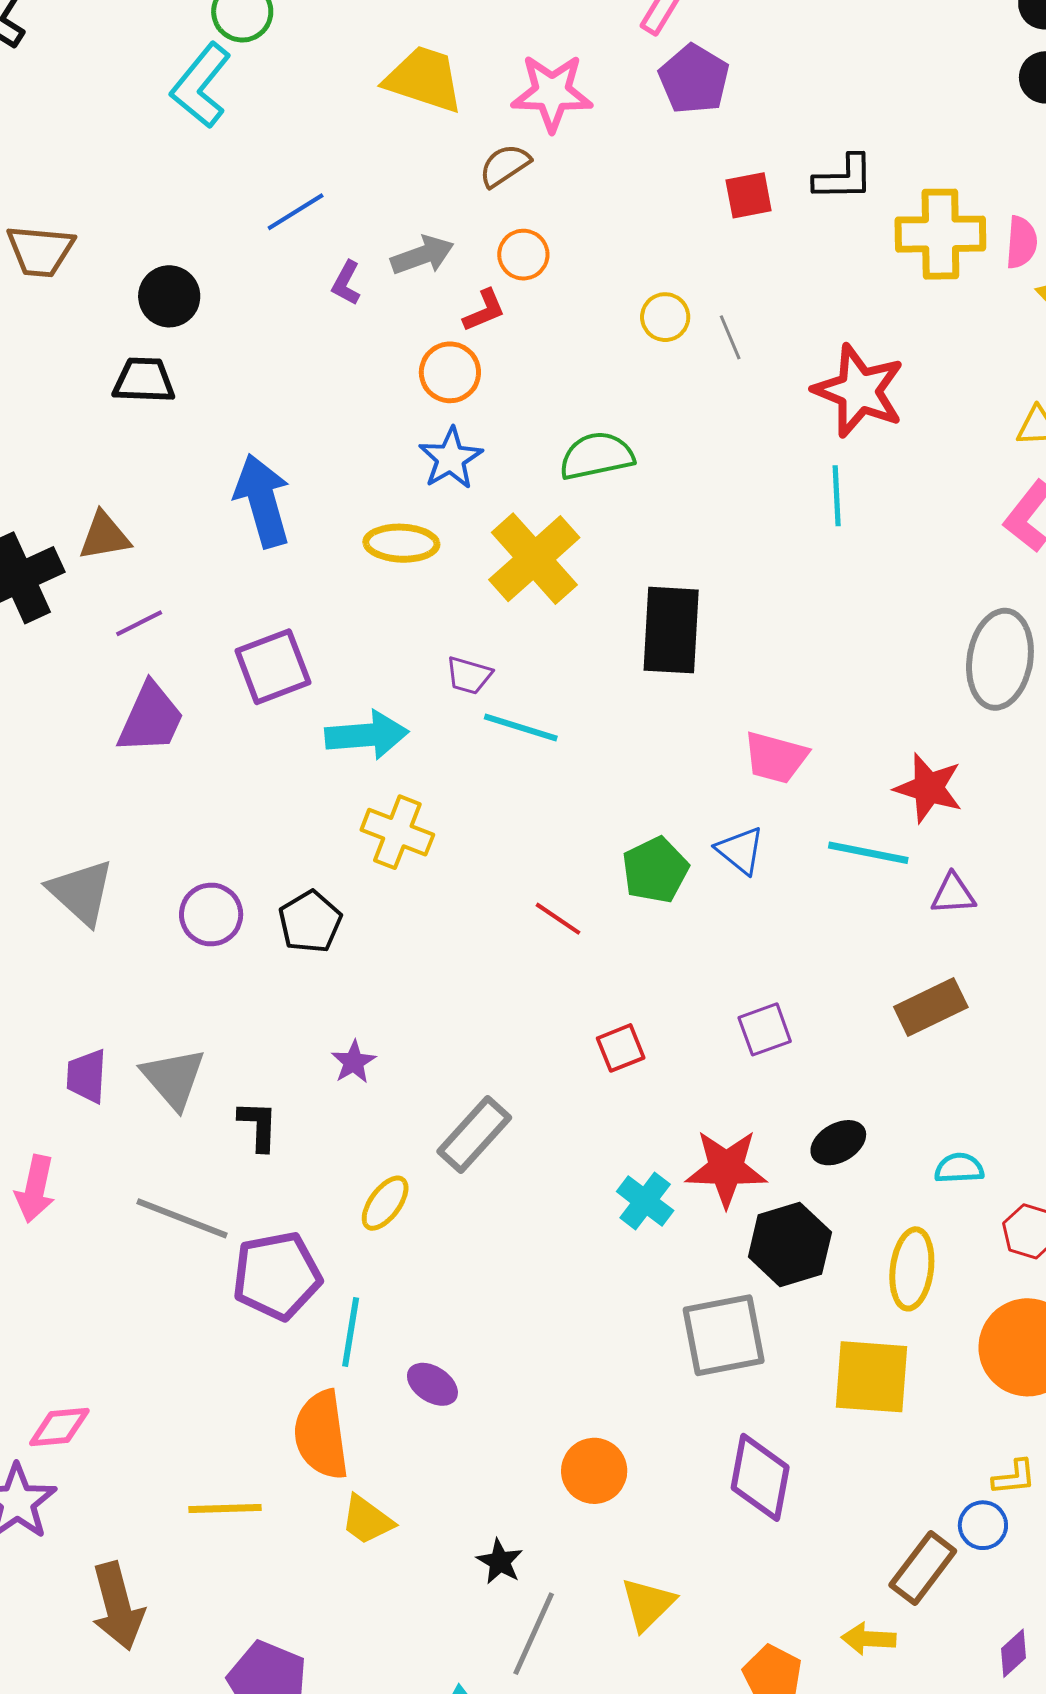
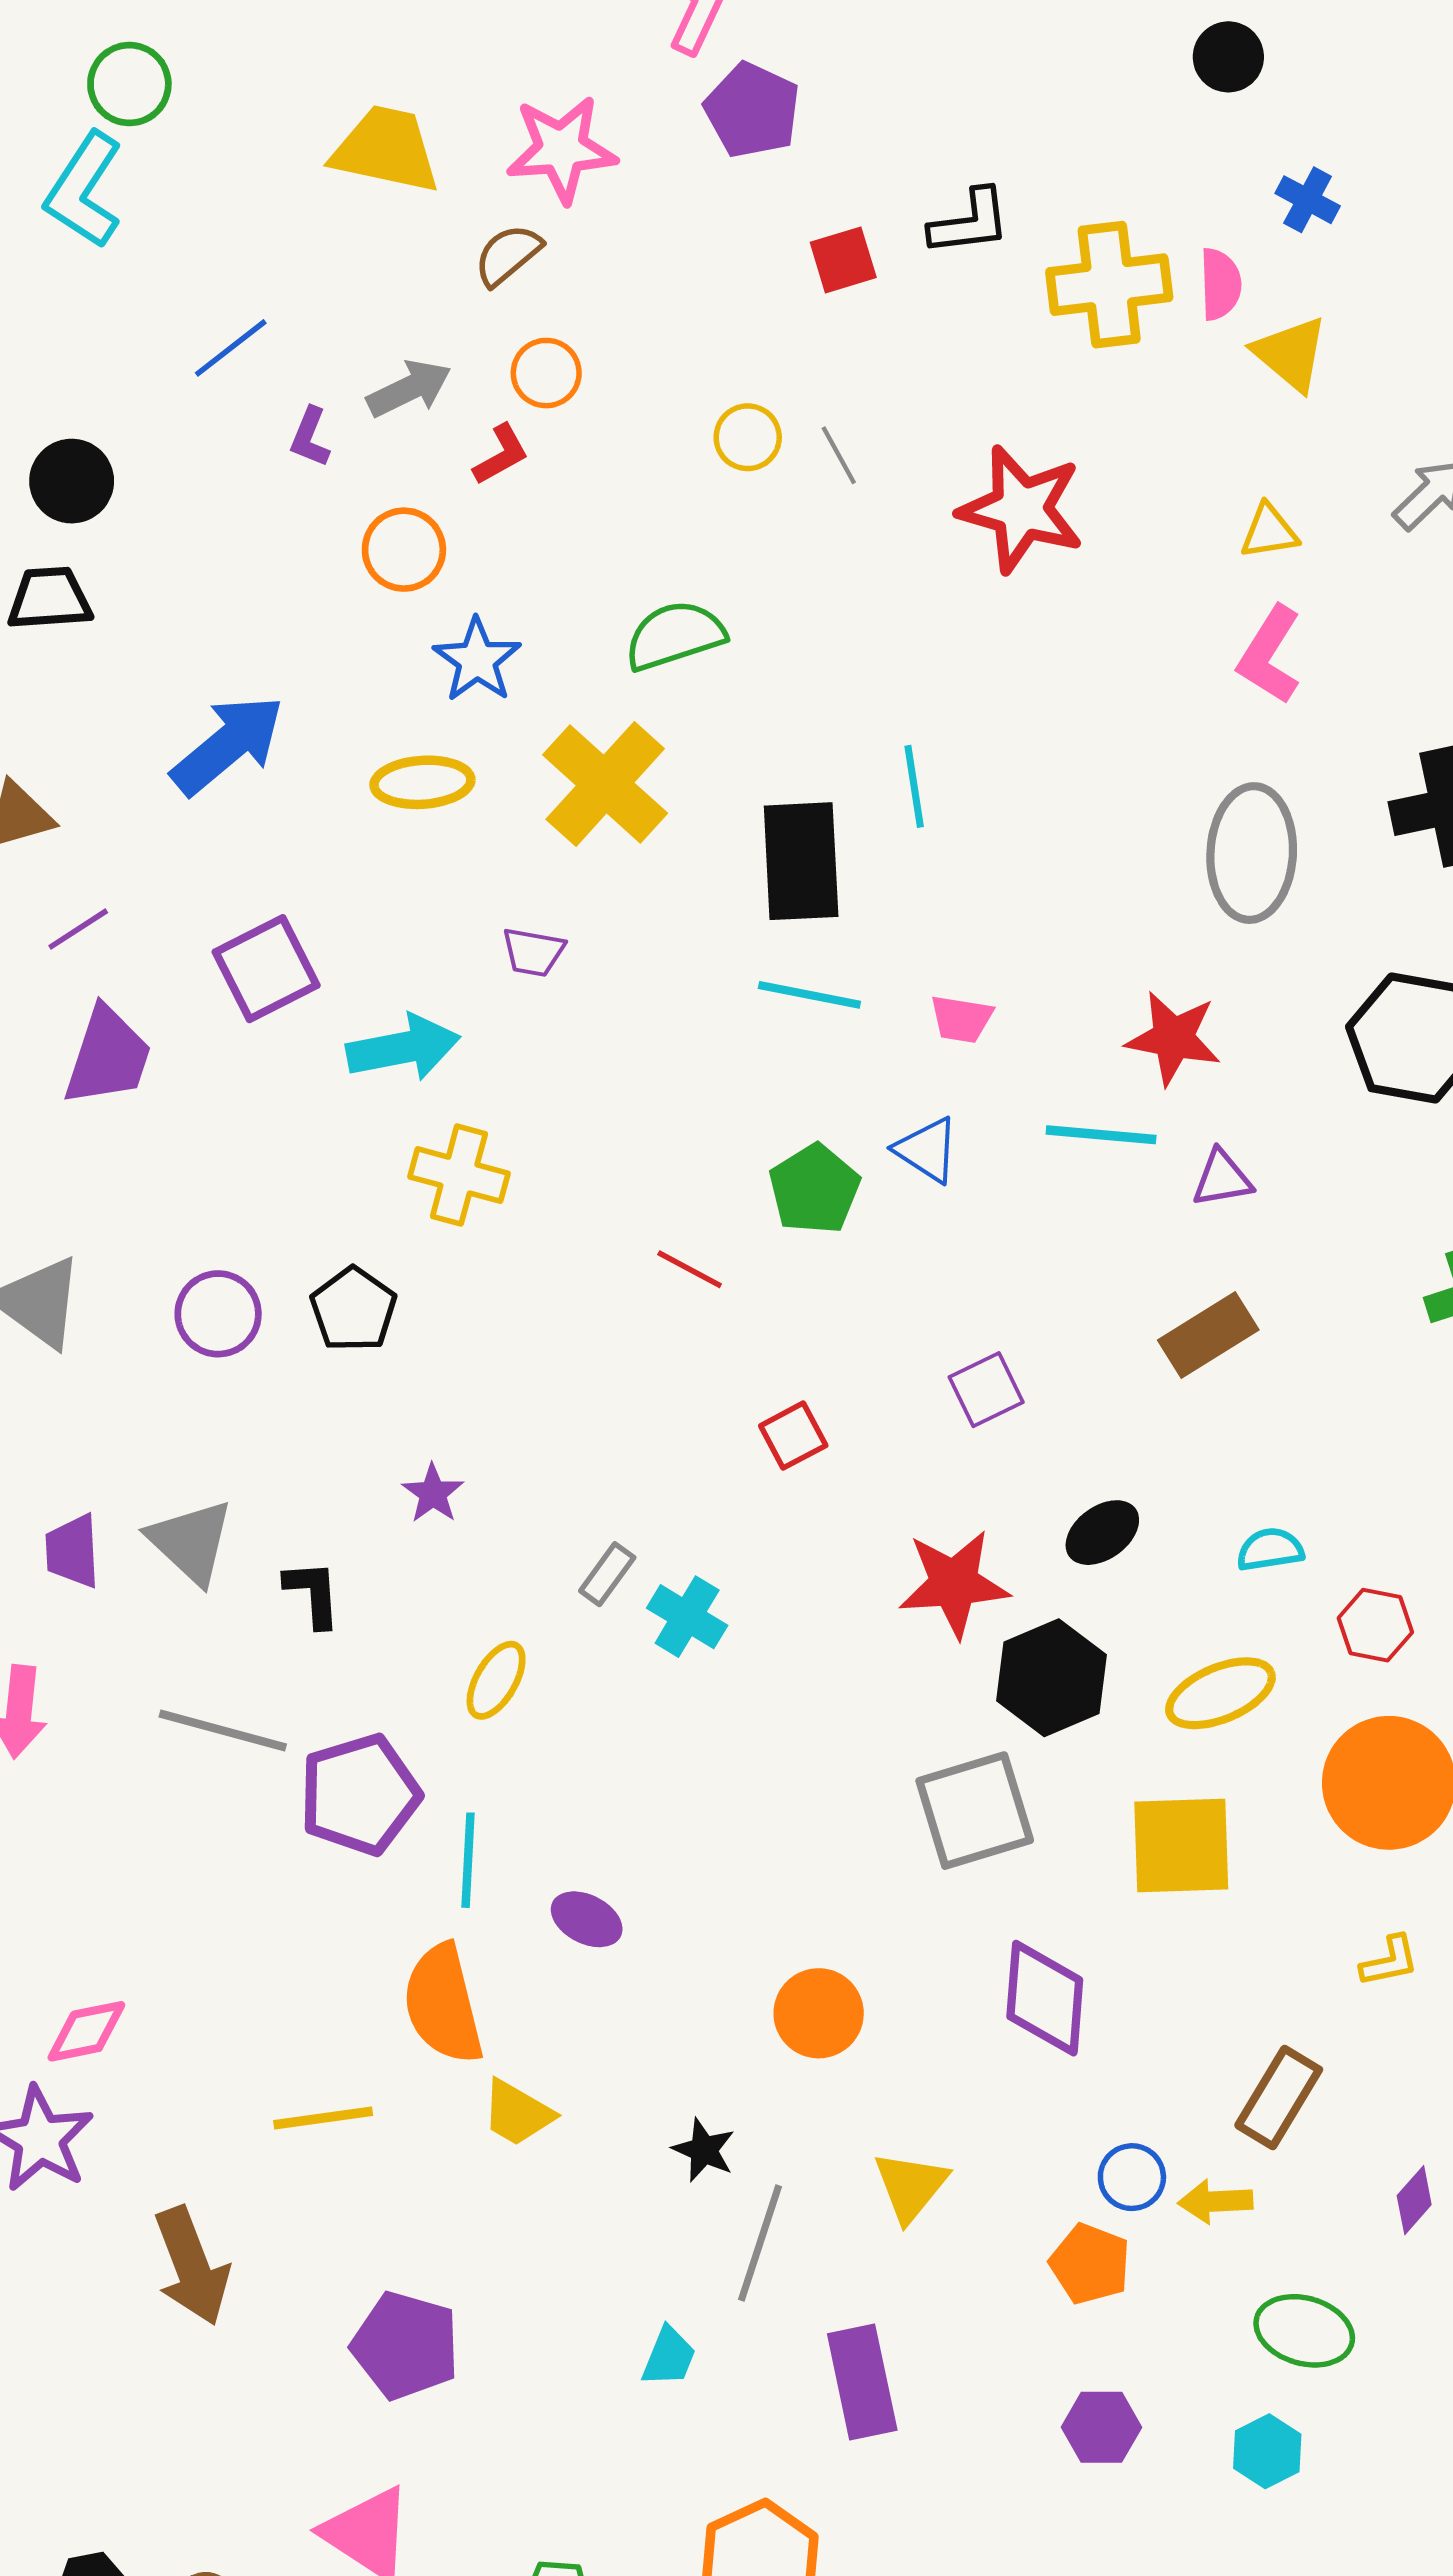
orange circle: (450, 372) -> (404, 550), moved
cyan line: (837, 496) -> (914, 786), moved
blue arrow: (263, 501) -> (228, 745), turned 72
cyan line: (521, 728) -> (809, 995), moved
pink trapezoid: (776, 757) -> (961, 1019), size x0.7
gray rectangle: (474, 1134) -> (607, 1574), size x0.6
cyan cross: (645, 1201) -> (687, 1617), moved
yellow ellipse: (912, 1269) -> (1220, 1693), turned 66
blue circle: (983, 1525) -> (1132, 2177), moved

